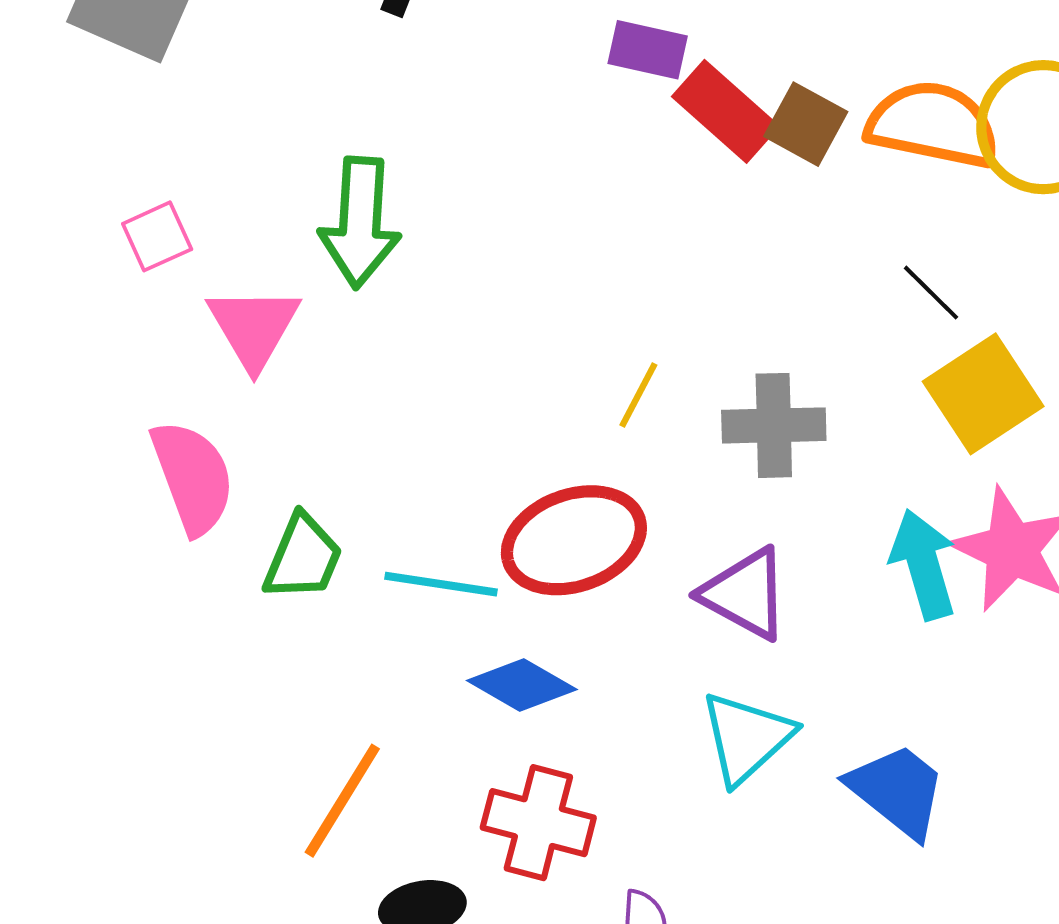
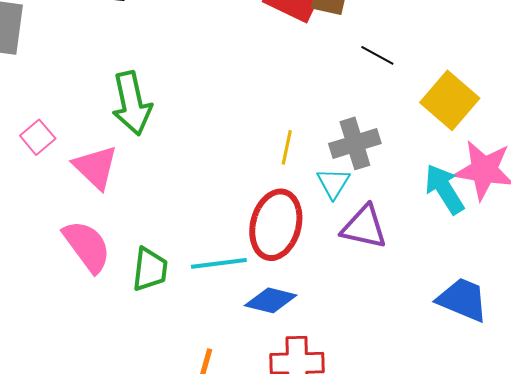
black line: (931, 293) -> (377, 55), moved
red ellipse: (574, 540) -> (276, 225), turned -40
cyan triangle: (747, 738) -> (333, 183), moved, size x0.7

